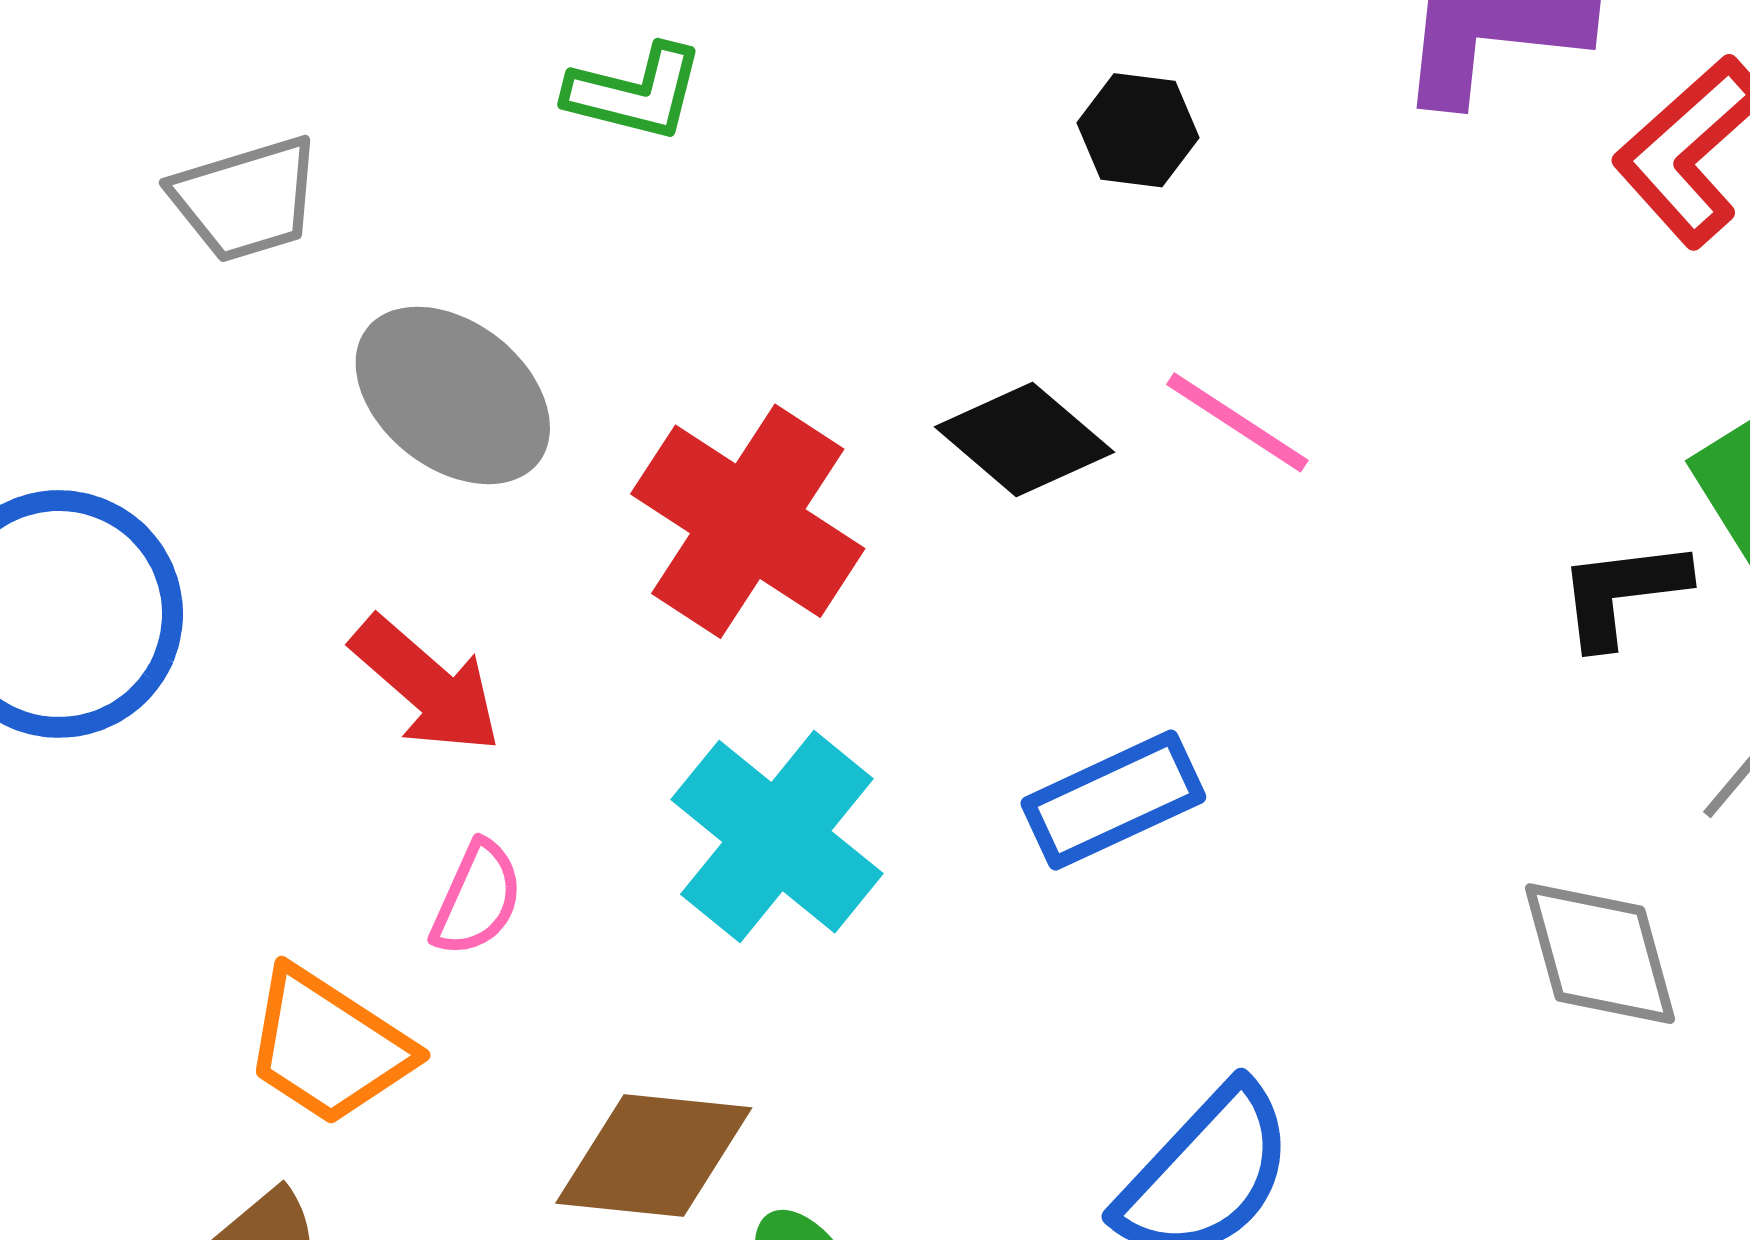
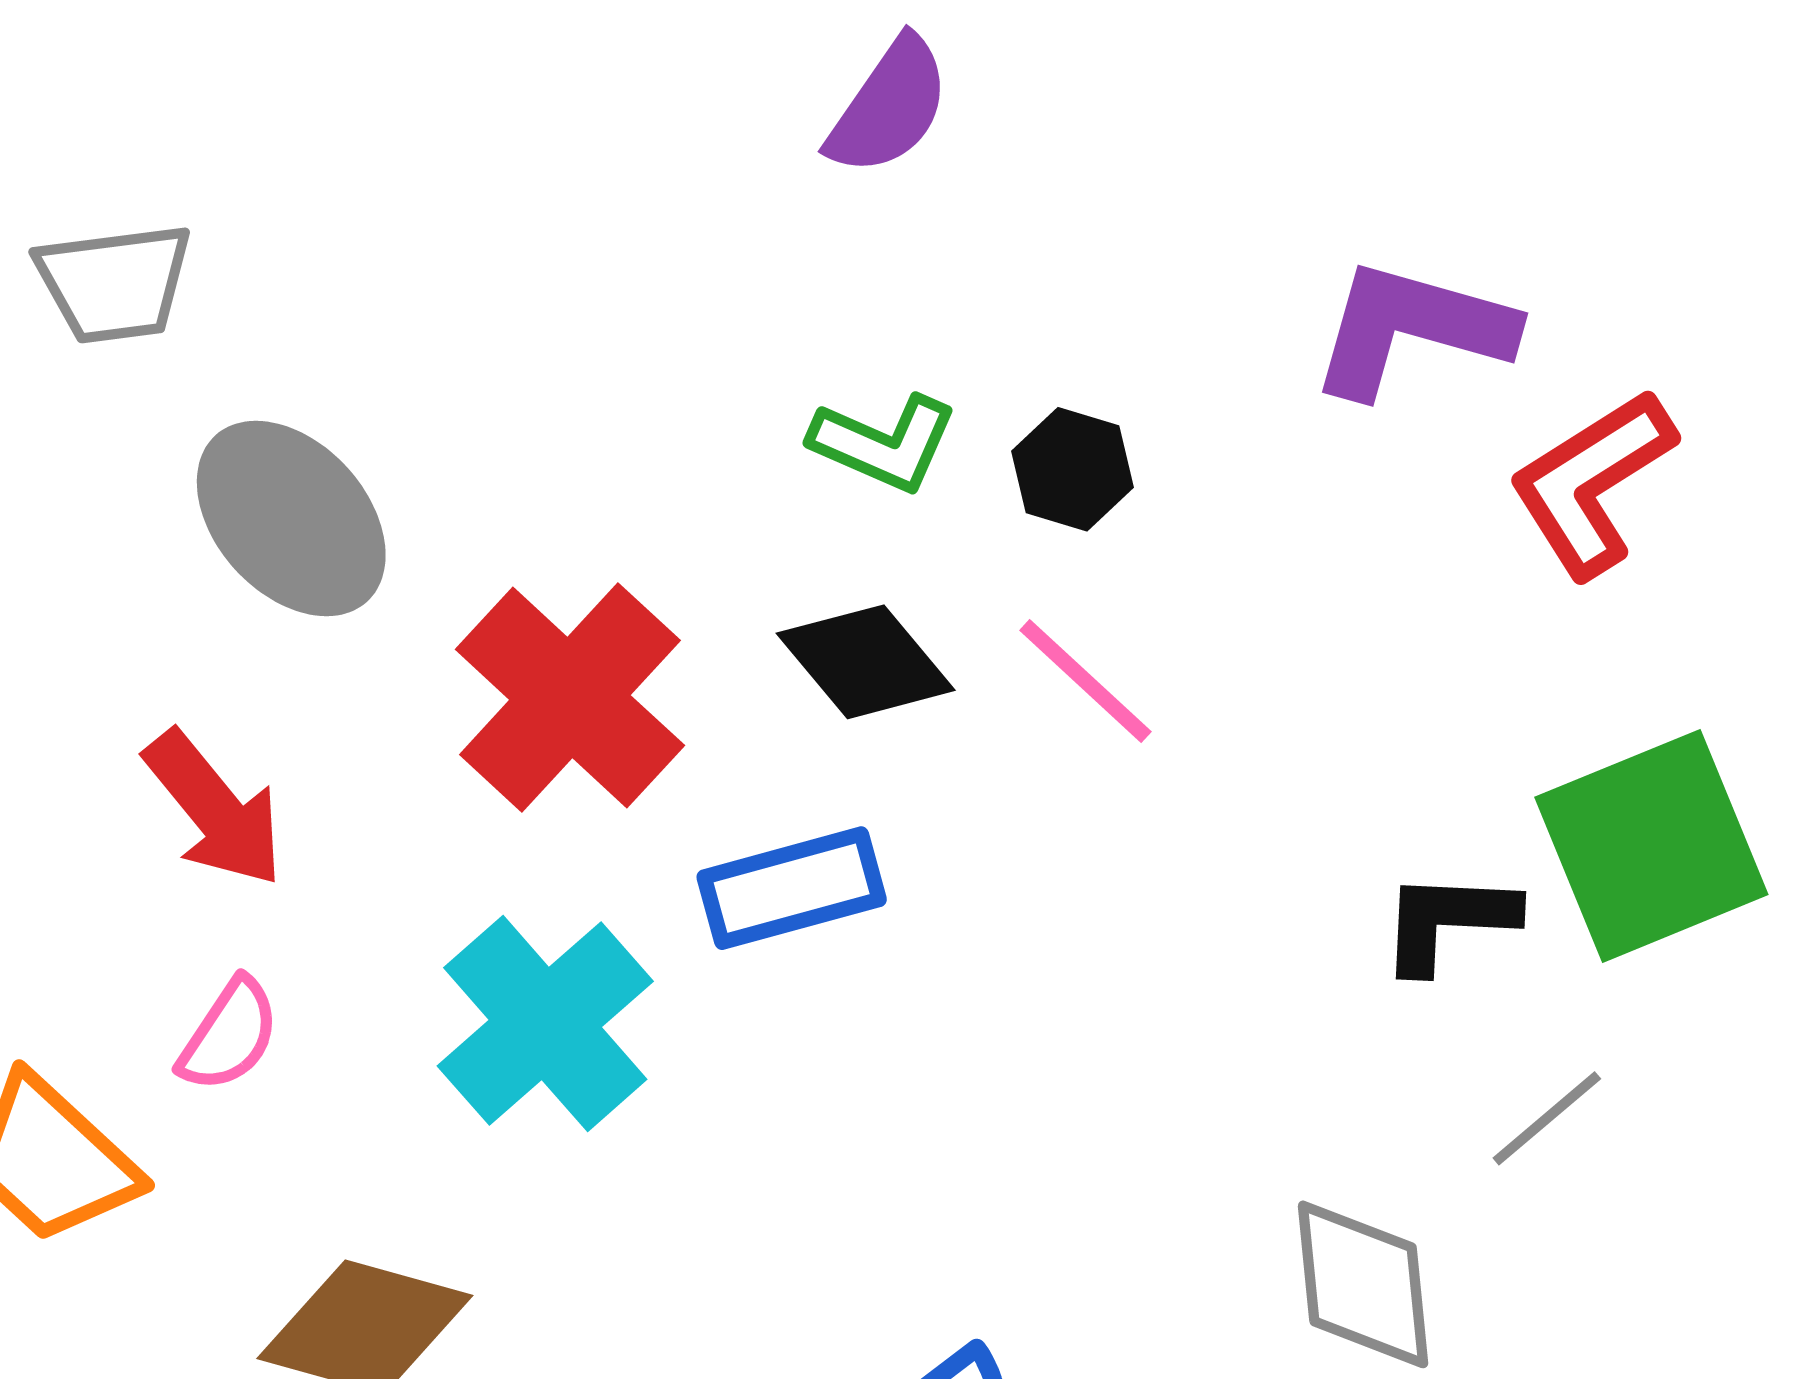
green L-shape: (635, 93) -> (884, 443), moved
black hexagon: (1138, 130) -> (1073, 469), moved
blue rectangle: (1113, 800) -> (792, 888), moved

